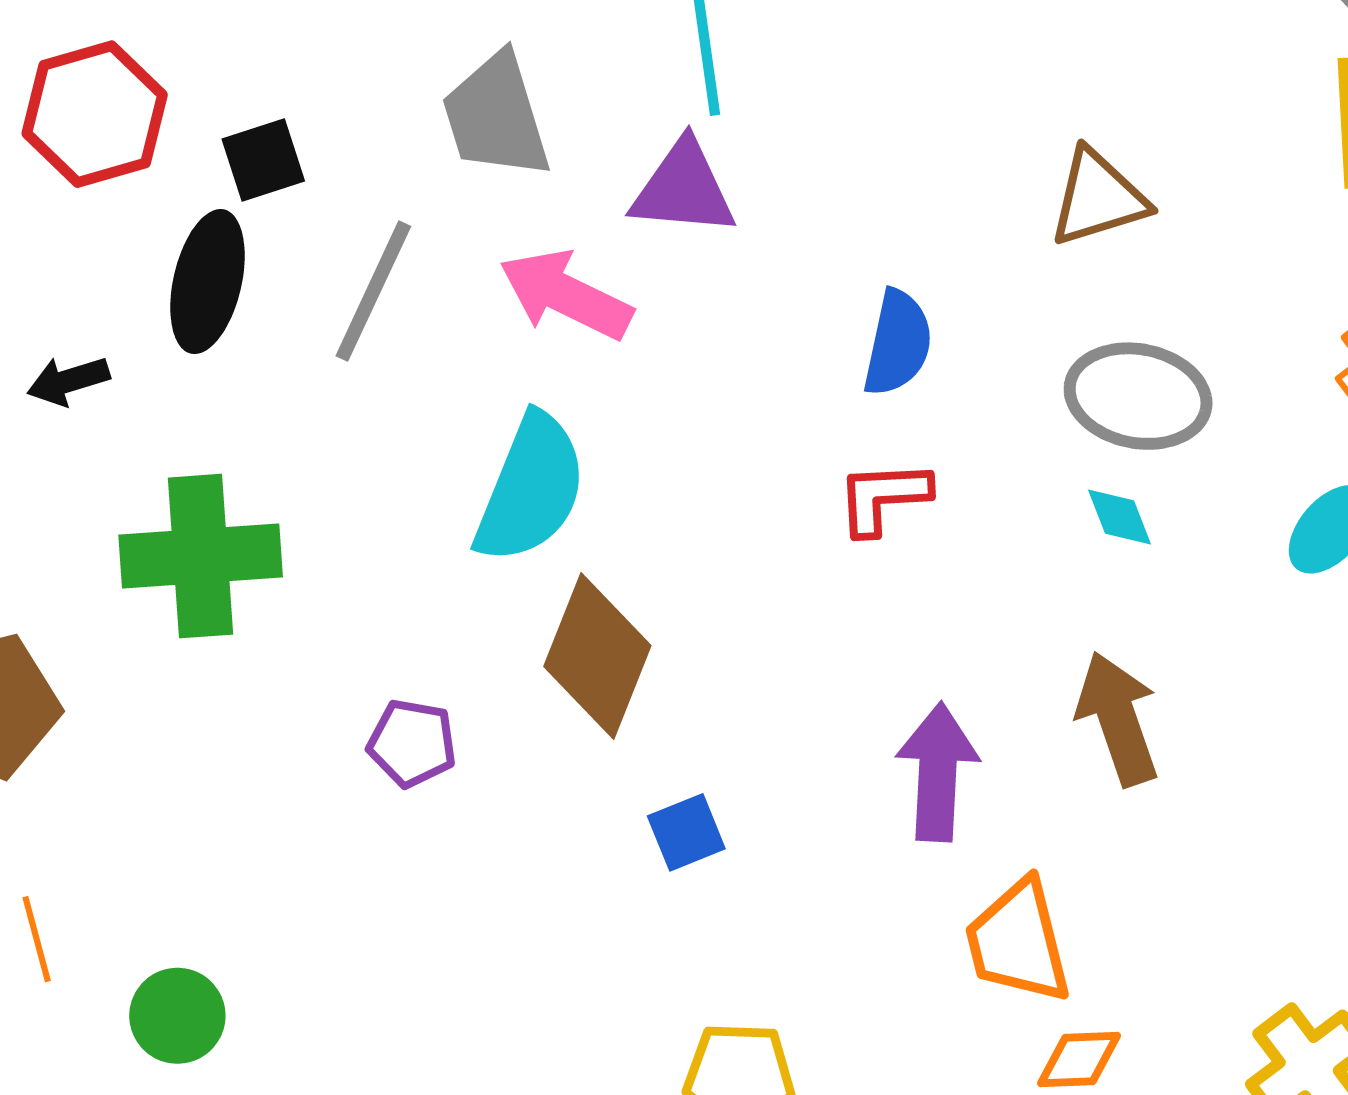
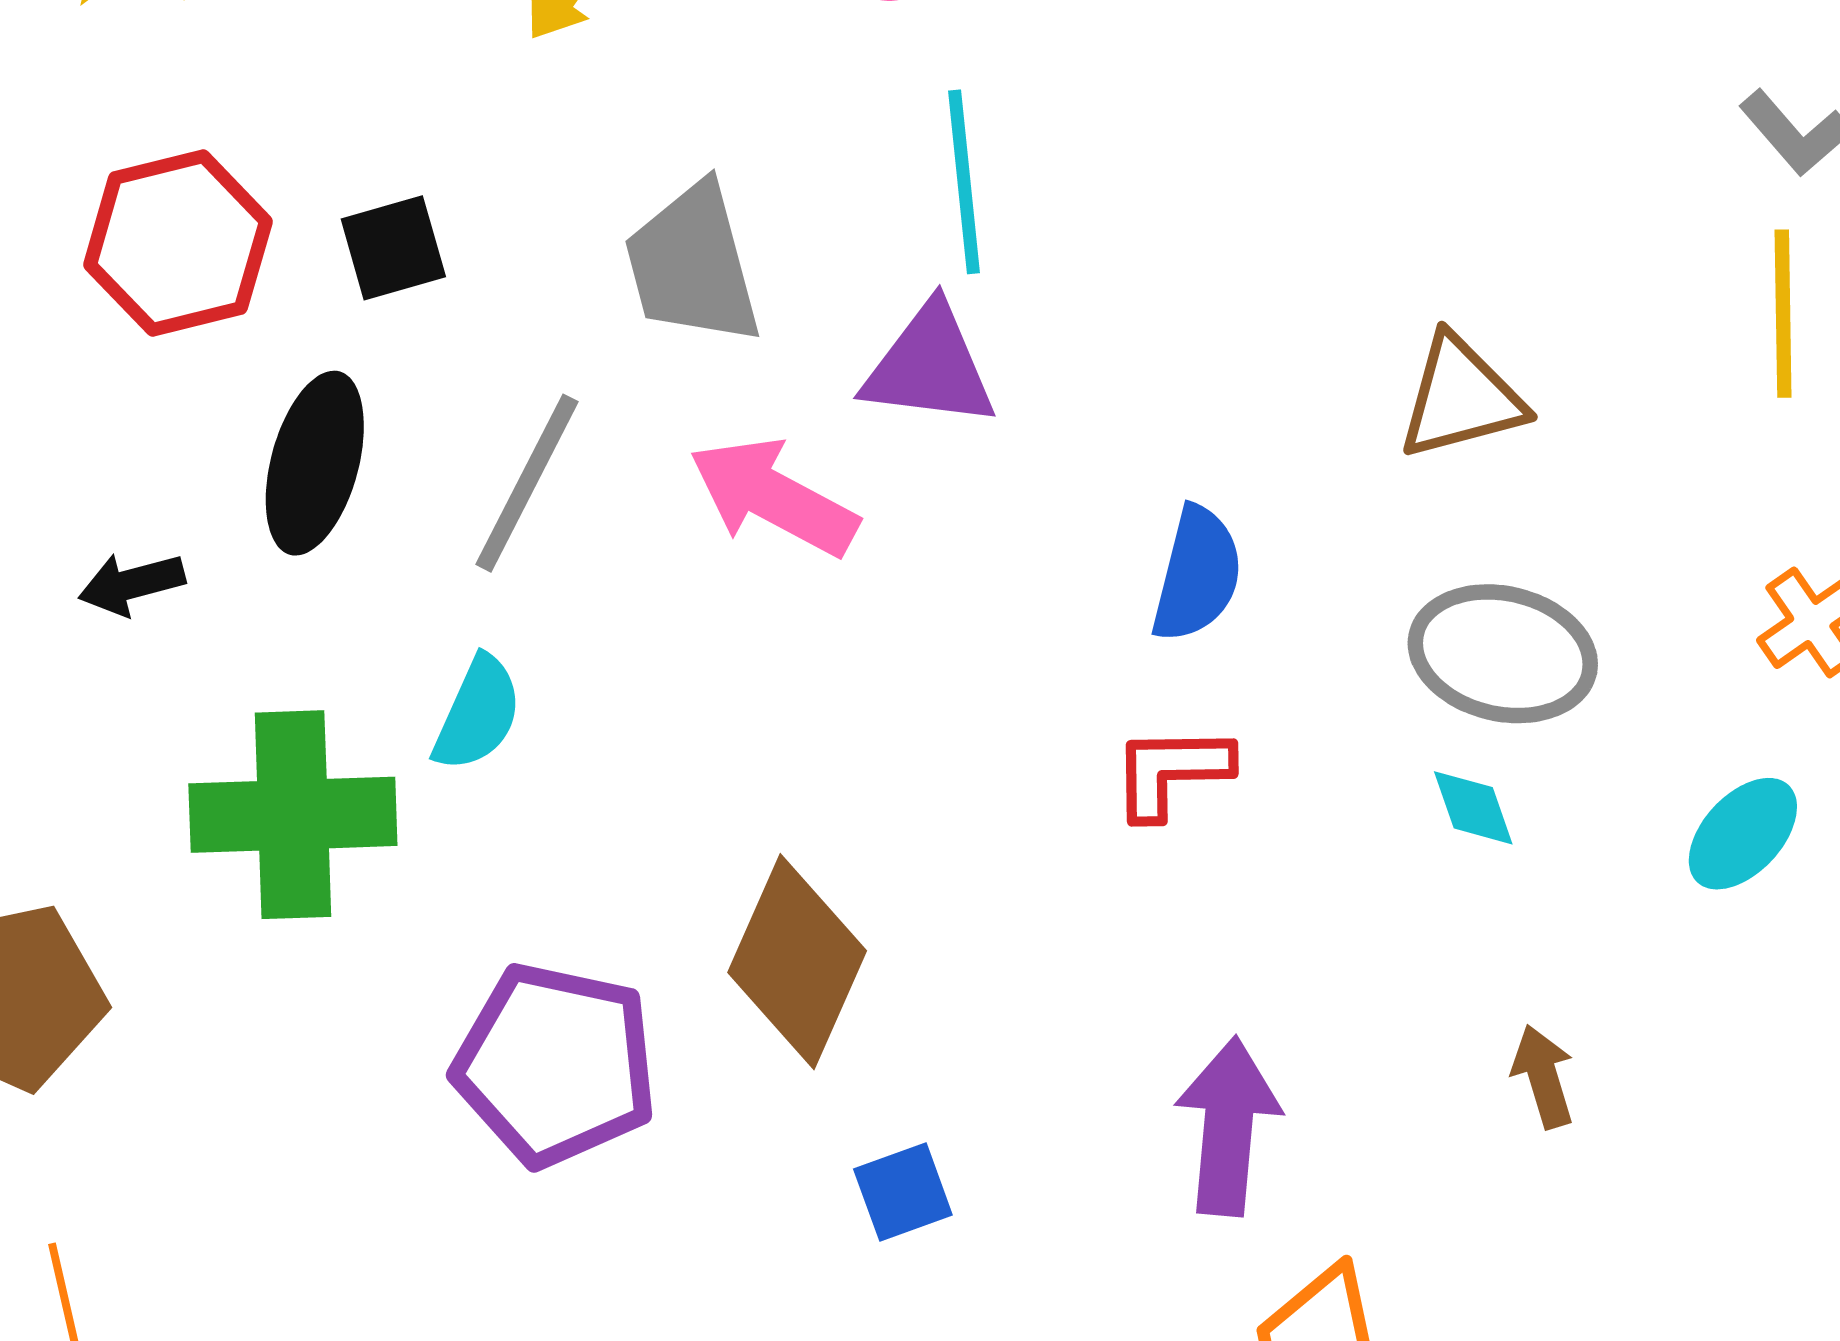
black square: (263, 160) -> (393, 248), moved
cyan semicircle: (531, 489) -> (478, 714), moved, size x0.6
brown arrow: (1118, 719) -> (1543, 1076), moved, size x0.6
purple pentagon: (412, 743) -> (555, 1065), size x1.8

